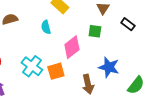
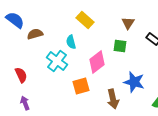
cyan cross: (32, 66) -> (57, 61), moved

